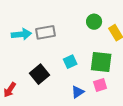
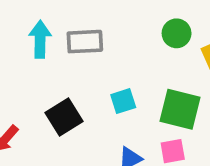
cyan arrow: (21, 34) -> (40, 39), turned -90

